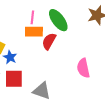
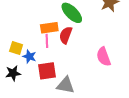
pink line: (32, 17) -> (47, 41), moved
red square: (14, 79) -> (47, 71), moved

